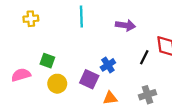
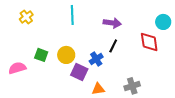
yellow cross: (31, 19) -> (26, 17), turned -32
black line: (144, 57) -> (113, 46), moved
yellow circle: (57, 84) -> (66, 55), moved

